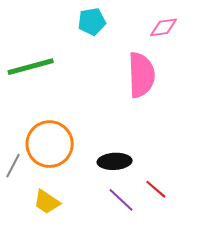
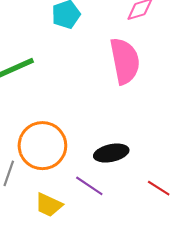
red line: (156, 189) -> (159, 188), moved
purple line: (121, 200) -> (89, 186), moved

